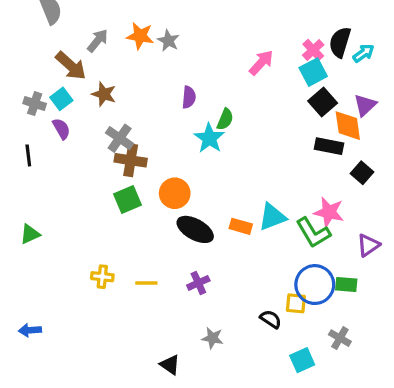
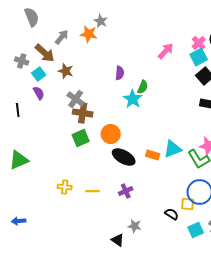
gray star: (168, 41) -> (101, 21), moved
gray cross: (35, 104) -> (22, 61), moved
green triangle: (30, 234) -> (19, 160), size x1.5
cyan square: (302, 360) -> (196, 230), moved
black triangle: (170, 365) -> (118, 240), moved

